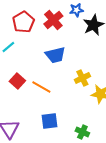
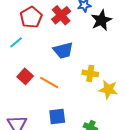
yellow cross: (82, 78) -> (90, 73), turned 35

